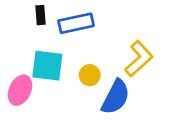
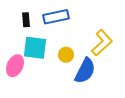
black rectangle: (40, 15) -> (26, 20), moved

